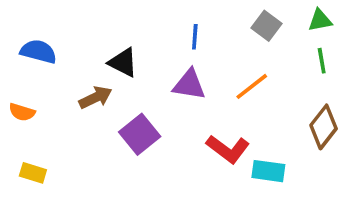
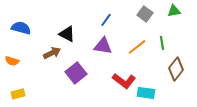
blue line: (195, 37) -> (106, 20), turned 32
green line: (322, 61) -> (162, 43), moved
yellow rectangle: (33, 173) -> (18, 94), turned -32

